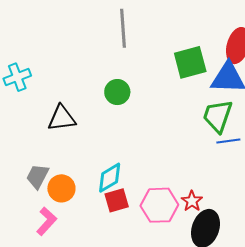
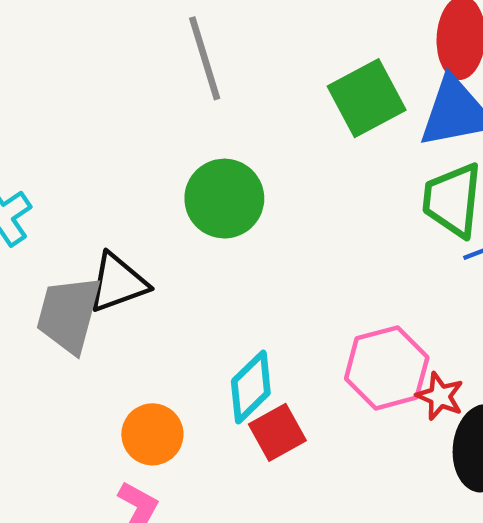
green circle: (117, 92) -> (224, 199), size x1.4
gray trapezoid: (37, 176) -> (69, 314), moved, size x1.4
pink hexagon: (159, 205) -> (387, 368), moved

